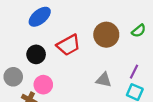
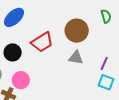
green semicircle: (139, 31) -> (106, 16), moved, turned -64
gray triangle: (104, 80) -> (76, 58), moved

